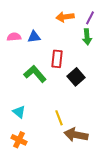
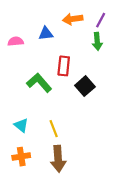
blue triangle: (34, 37) -> (46, 34), moved
yellow line: (59, 118) -> (54, 129), moved
brown arrow: (76, 135) -> (58, 159), moved, turned -105
orange cross: (19, 140) -> (21, 157), turned -35

